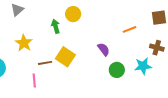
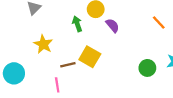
orange line: (129, 29) -> (159, 23), turned 72
purple semicircle: (104, 49) -> (112, 25), moved

